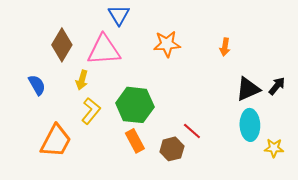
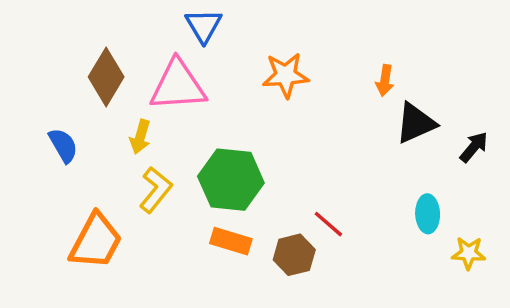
black triangle: (248, 89) -> (416, 123), moved
cyan ellipse: (250, 125) -> (428, 214), size x0.7
orange rectangle: (135, 141) -> (231, 241), turned -45

